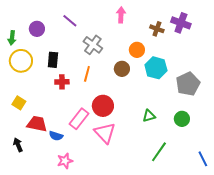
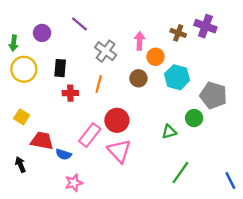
pink arrow: (121, 15) -> (140, 41), moved
gray pentagon: (188, 84) -> (213, 95), turned -30
green circle: (182, 119) -> (194, 118), moved

